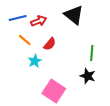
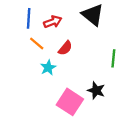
blue line: (18, 18) -> (29, 18), turned -72
black star: (88, 76) -> (96, 90), moved

